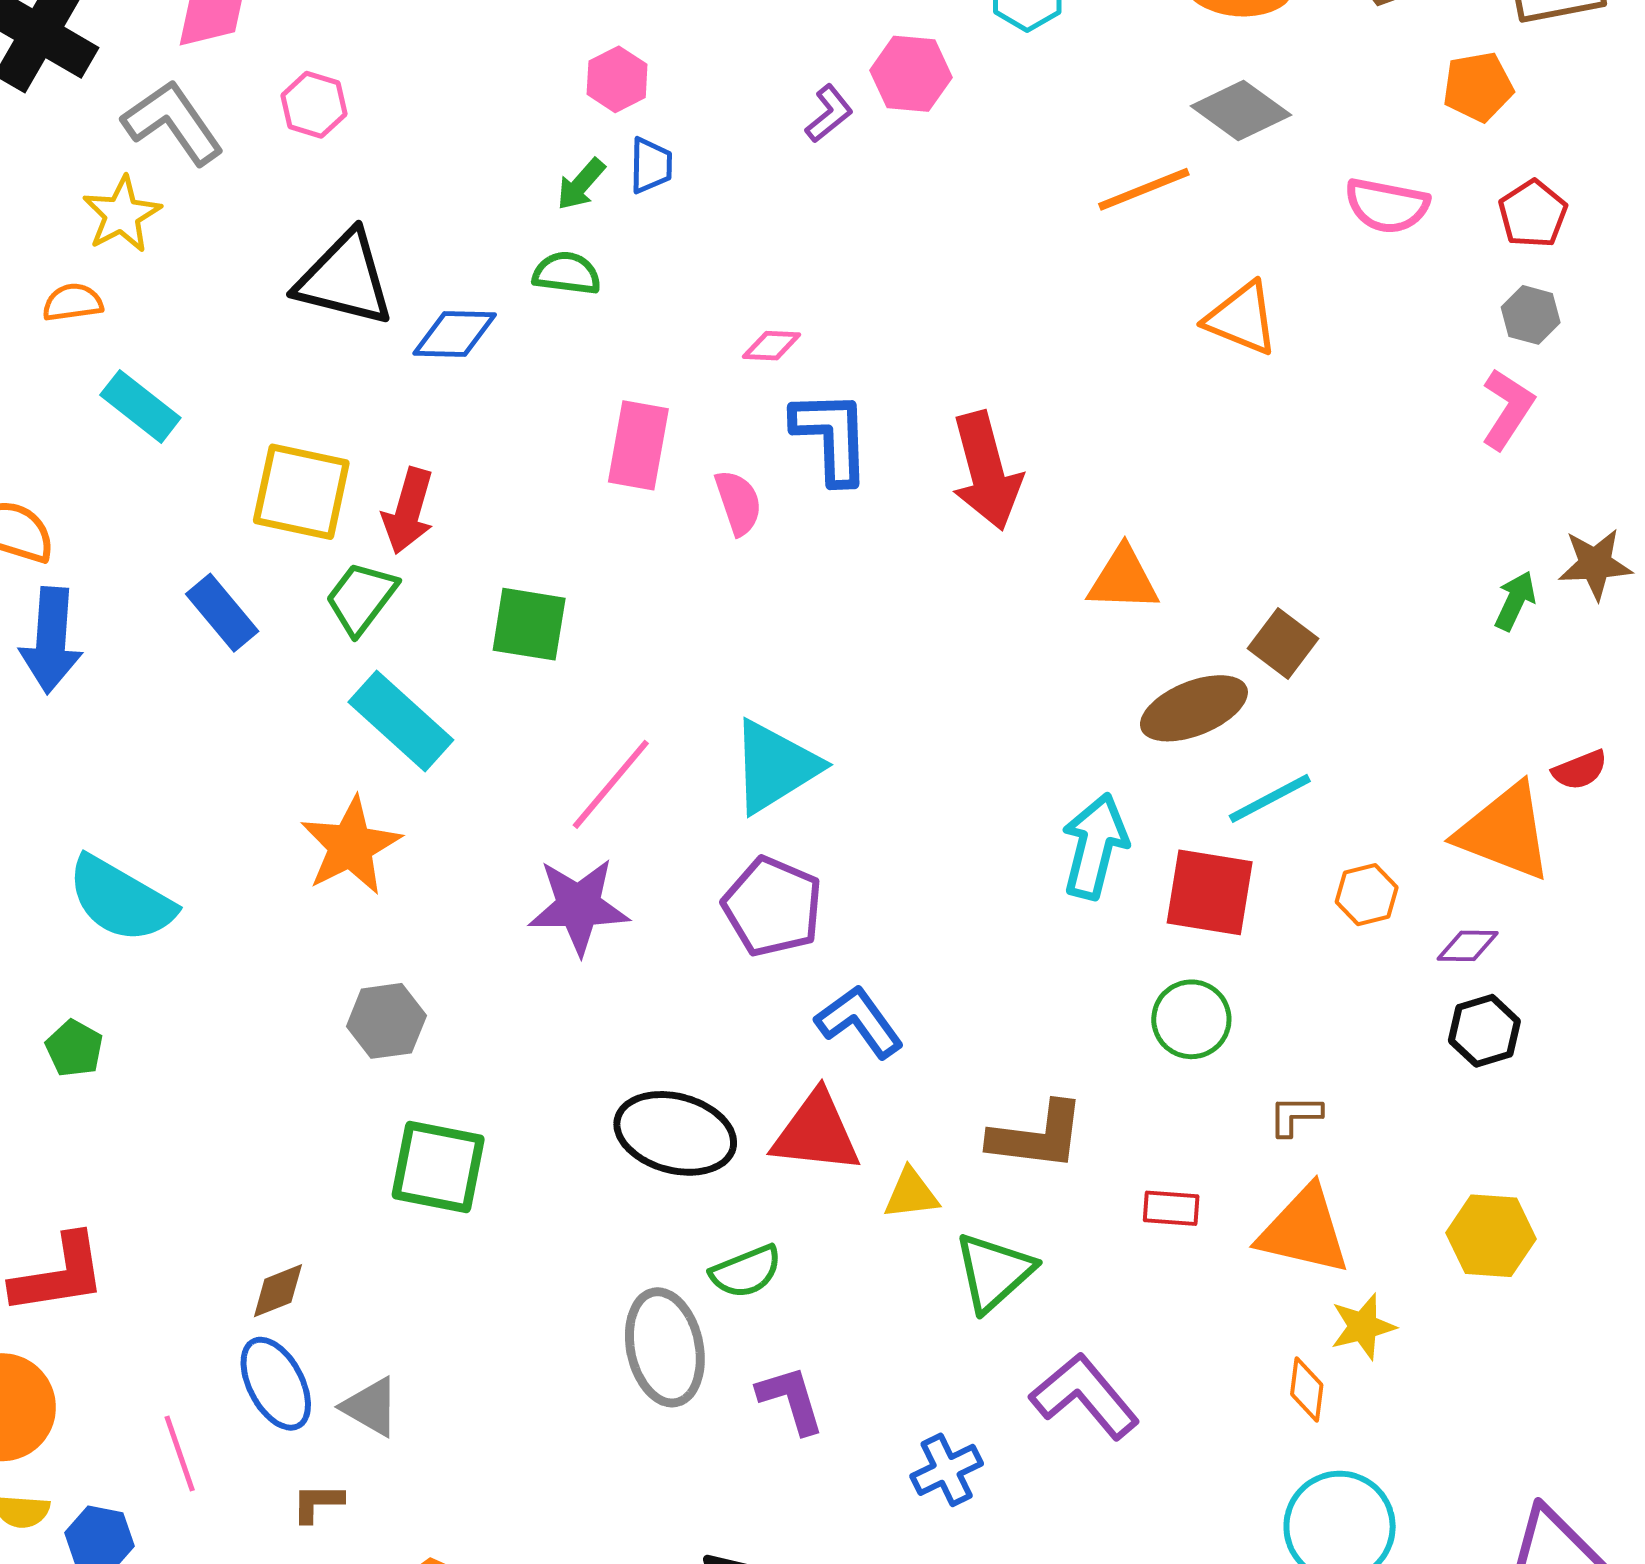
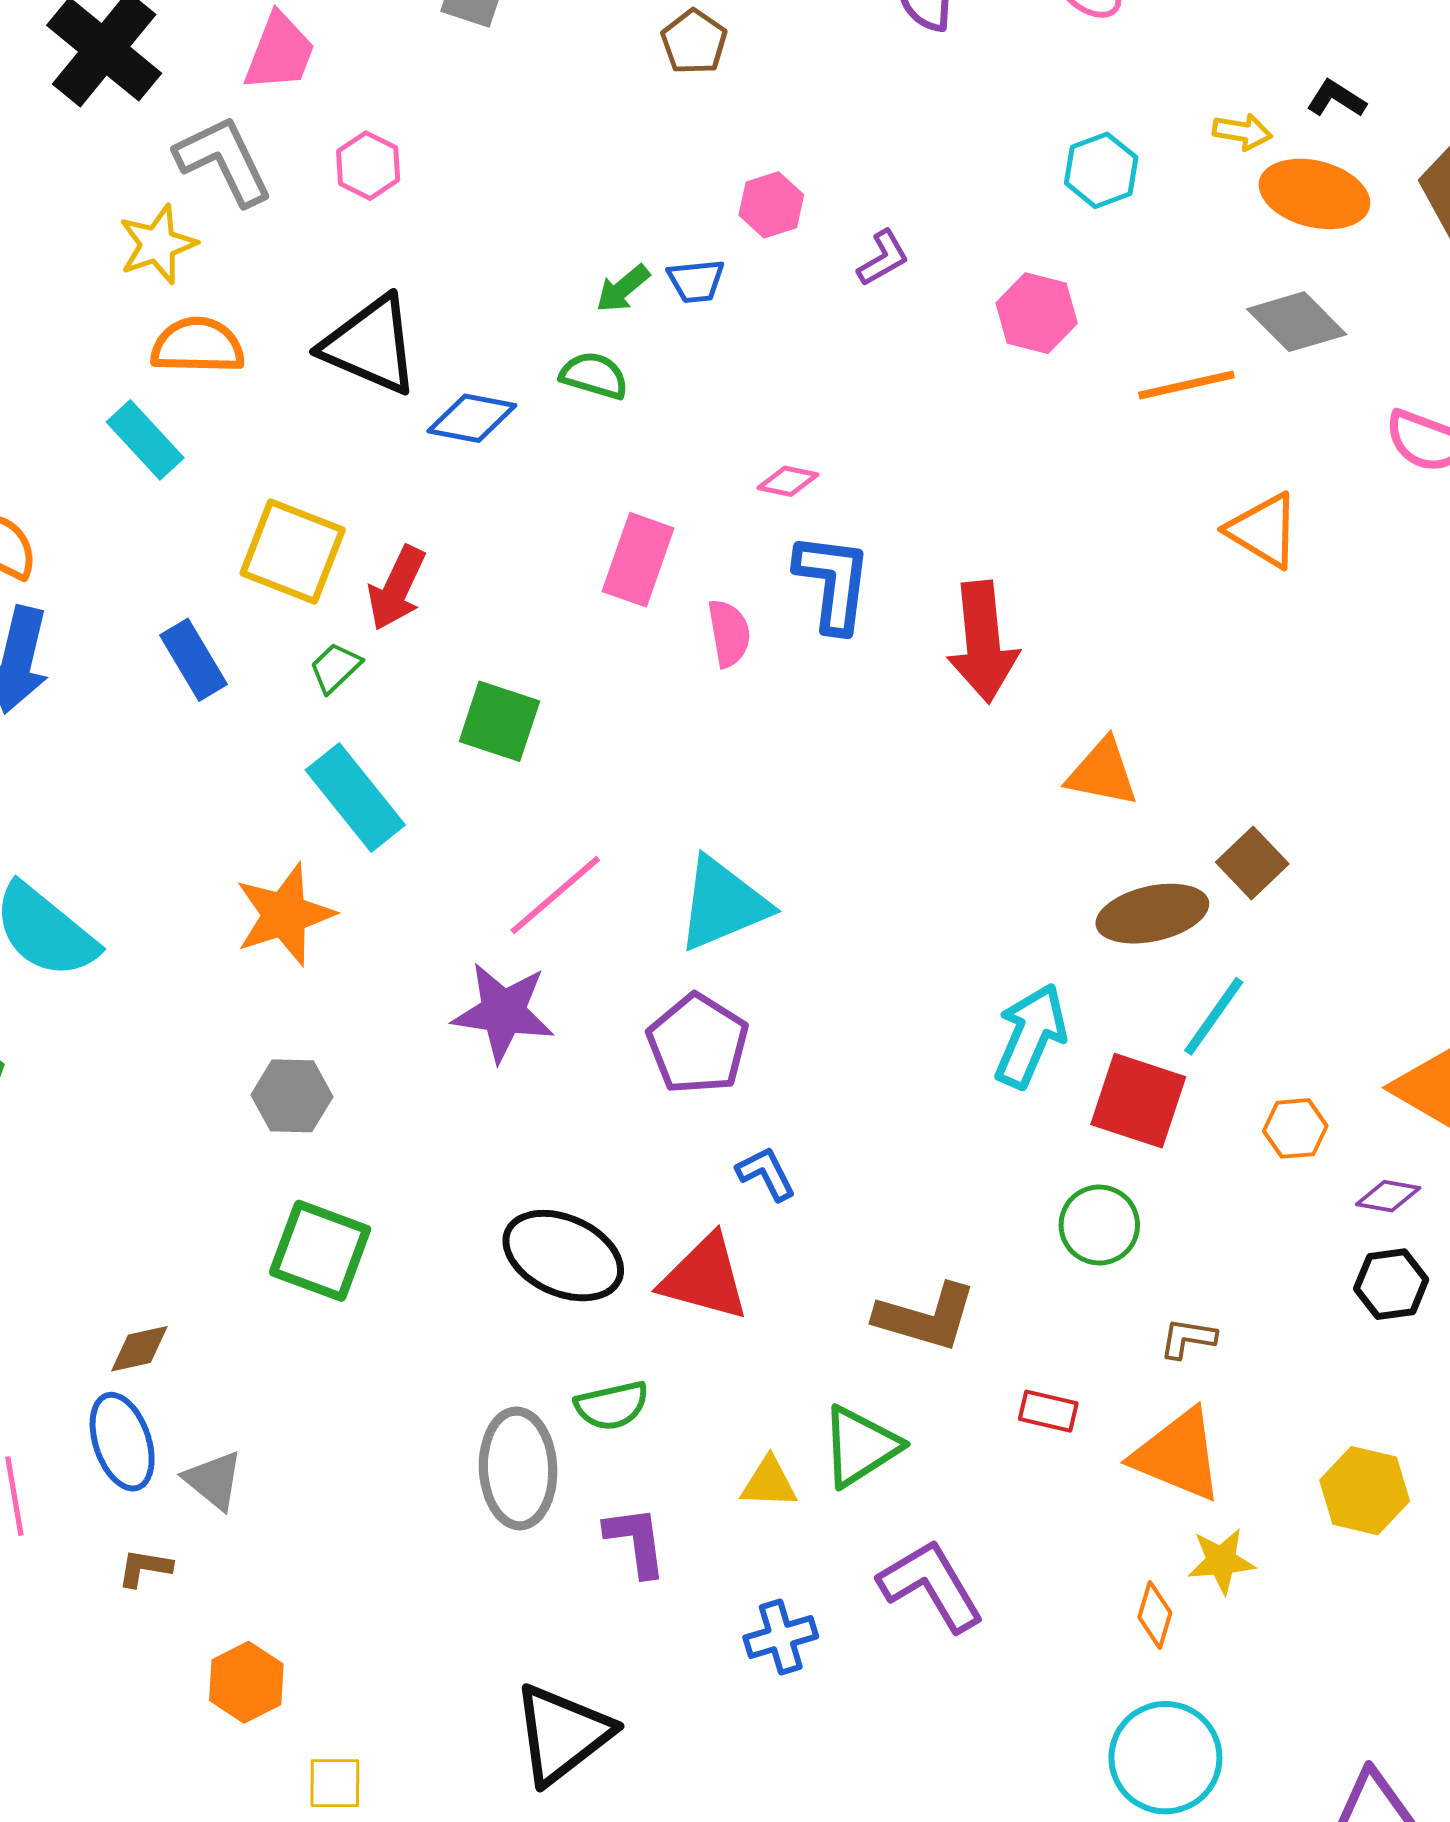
pink hexagon: (911, 74) -> (1037, 313), moved
pink hexagon: (617, 79) -> (771, 205), moved
blue trapezoid: (651, 165) -> (696, 281), turned 74
orange semicircle: (73, 302) -> (198, 346), moved, size x1.5
green trapezoid: (361, 598) -> (335, 668), size x0.7
cyan line: (1270, 798) -> (1214, 1016), turned -36
blue L-shape: (859, 1022) -> (766, 1174), size x0.7
yellow triangle: (911, 1194) -> (769, 1483), moved

